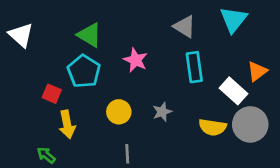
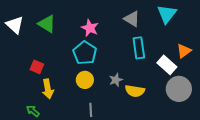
green triangle: (89, 35) -> (47, 24), moved
pink star: (136, 60) -> (90, 28), moved
cyan pentagon: (84, 71) -> (85, 53), moved
yellow semicircle: (212, 127) -> (135, 91), moved

